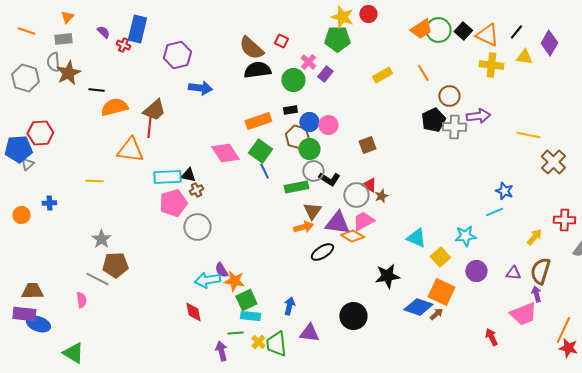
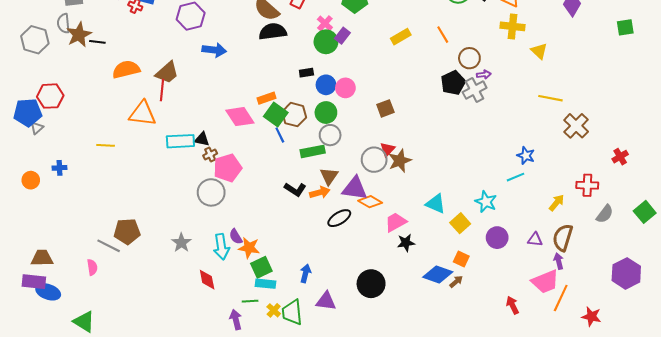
yellow triangle: (524, 57) -> (539, 51), moved, turned 36
green circle: (293, 80) -> (326, 42), moved
black line: (96, 90) -> (97, 42), moved
purple arrow: (478, 116) -> (484, 75), moved, size x0.6
orange rectangle: (258, 121) -> (266, 98), moved, size x0.7
gray cross: (454, 127) -> (475, 90), turned -30
brown hexagon: (297, 137) -> (294, 115), moved
black L-shape: (329, 179) -> (295, 189), moved
red triangle: (369, 185) -> (387, 149), turned 42
brown star: (381, 196) -> (400, 161), size x1.6
pink pentagon: (173, 203) -> (228, 168), moved
pink trapezoid: (363, 221) -> (396, 222), moved
cyan star: (465, 236) -> (486, 202), turned 30
gray star: (101, 239) -> (181, 243), moved
black star: (387, 276) -> (406, 243), size x0.7
cyan arrow: (207, 280) -> (221, 247), turned -90
orange square: (441, 292) -> (461, 259), size x0.6
orange line: (563, 330) -> (561, 298), moved

